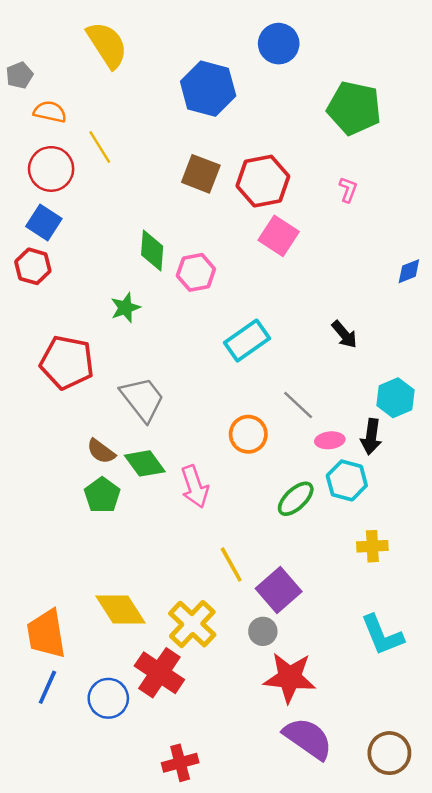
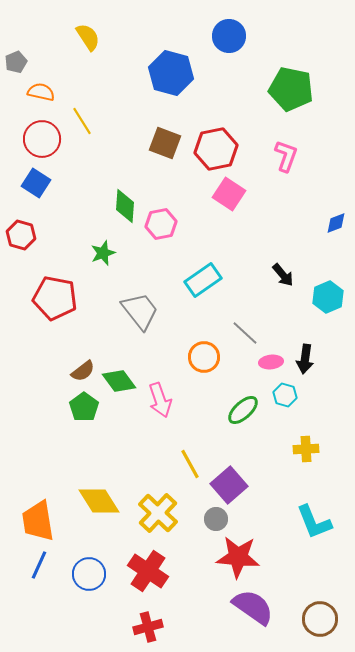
yellow semicircle: (107, 45) -> (88, 37), size x0.7
pink L-shape: (348, 190) -> (286, 156), size x1.5
red hexagon: (33, 266) -> (21, 235), moved
cyan hexagon: (395, 398) -> (328, 297), moved
gray trapezoid: (142, 399) -> (140, 311), moved
brown semicircle: (101, 451) -> (83, 371), turned -75
cyan hexagon: (347, 480) -> (285, 395), size x0.7
red cross: (159, 673) -> (148, 571), moved

